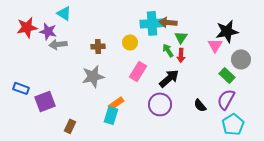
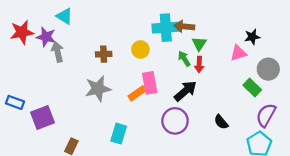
black star: (227, 31) -> (252, 37), size x0.6
gray arrow: (58, 44) -> (58, 52), turned 84
pink triangle: (215, 45) -> (238, 53), turned 42
pink rectangle: (138, 71) -> (150, 83), turned -42
purple semicircle: (226, 99) -> (266, 115), moved
orange rectangle: (116, 103) -> (137, 93), moved

